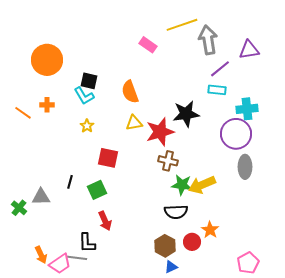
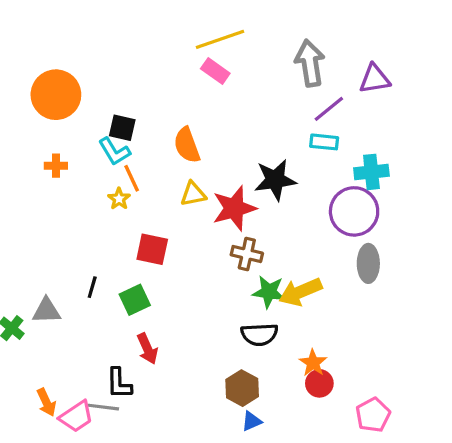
yellow line: (182, 25) -> (220, 39), moved
orange line: (23, 113) -> (132, 178), moved, turned 30
red circle: (192, 242) -> (319, 383), moved

